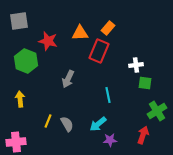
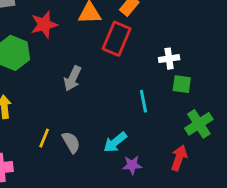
red star: (48, 41) -> (44, 24), turned -30
cyan line: (108, 95) -> (143, 101), moved

